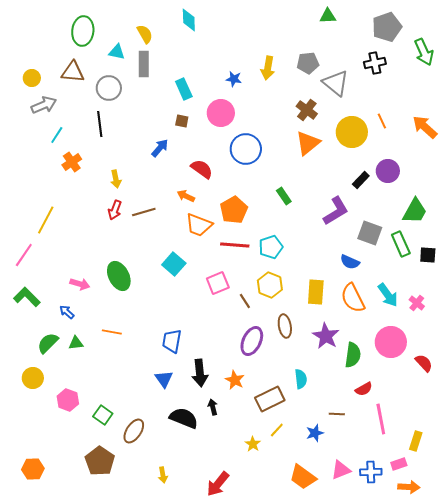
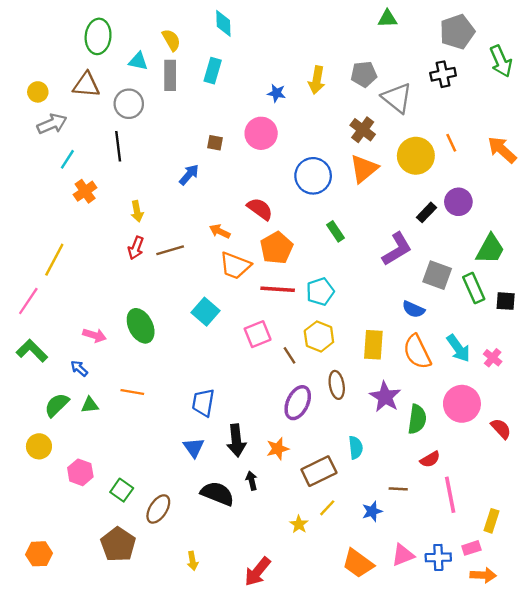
cyan rectangle: (184, 89) -> (213, 71), moved, turned 40
blue circle: (246, 149) -> (313, 176), moved
red semicircle: (202, 169) -> (260, 209), moved
orange star: (235, 380) -> (278, 449), turned 30

